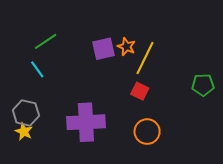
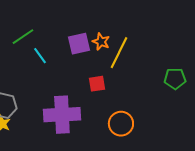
cyan line: (37, 69) -> (40, 56), moved
red square: (140, 91) -> (97, 84), moved, turned -36

